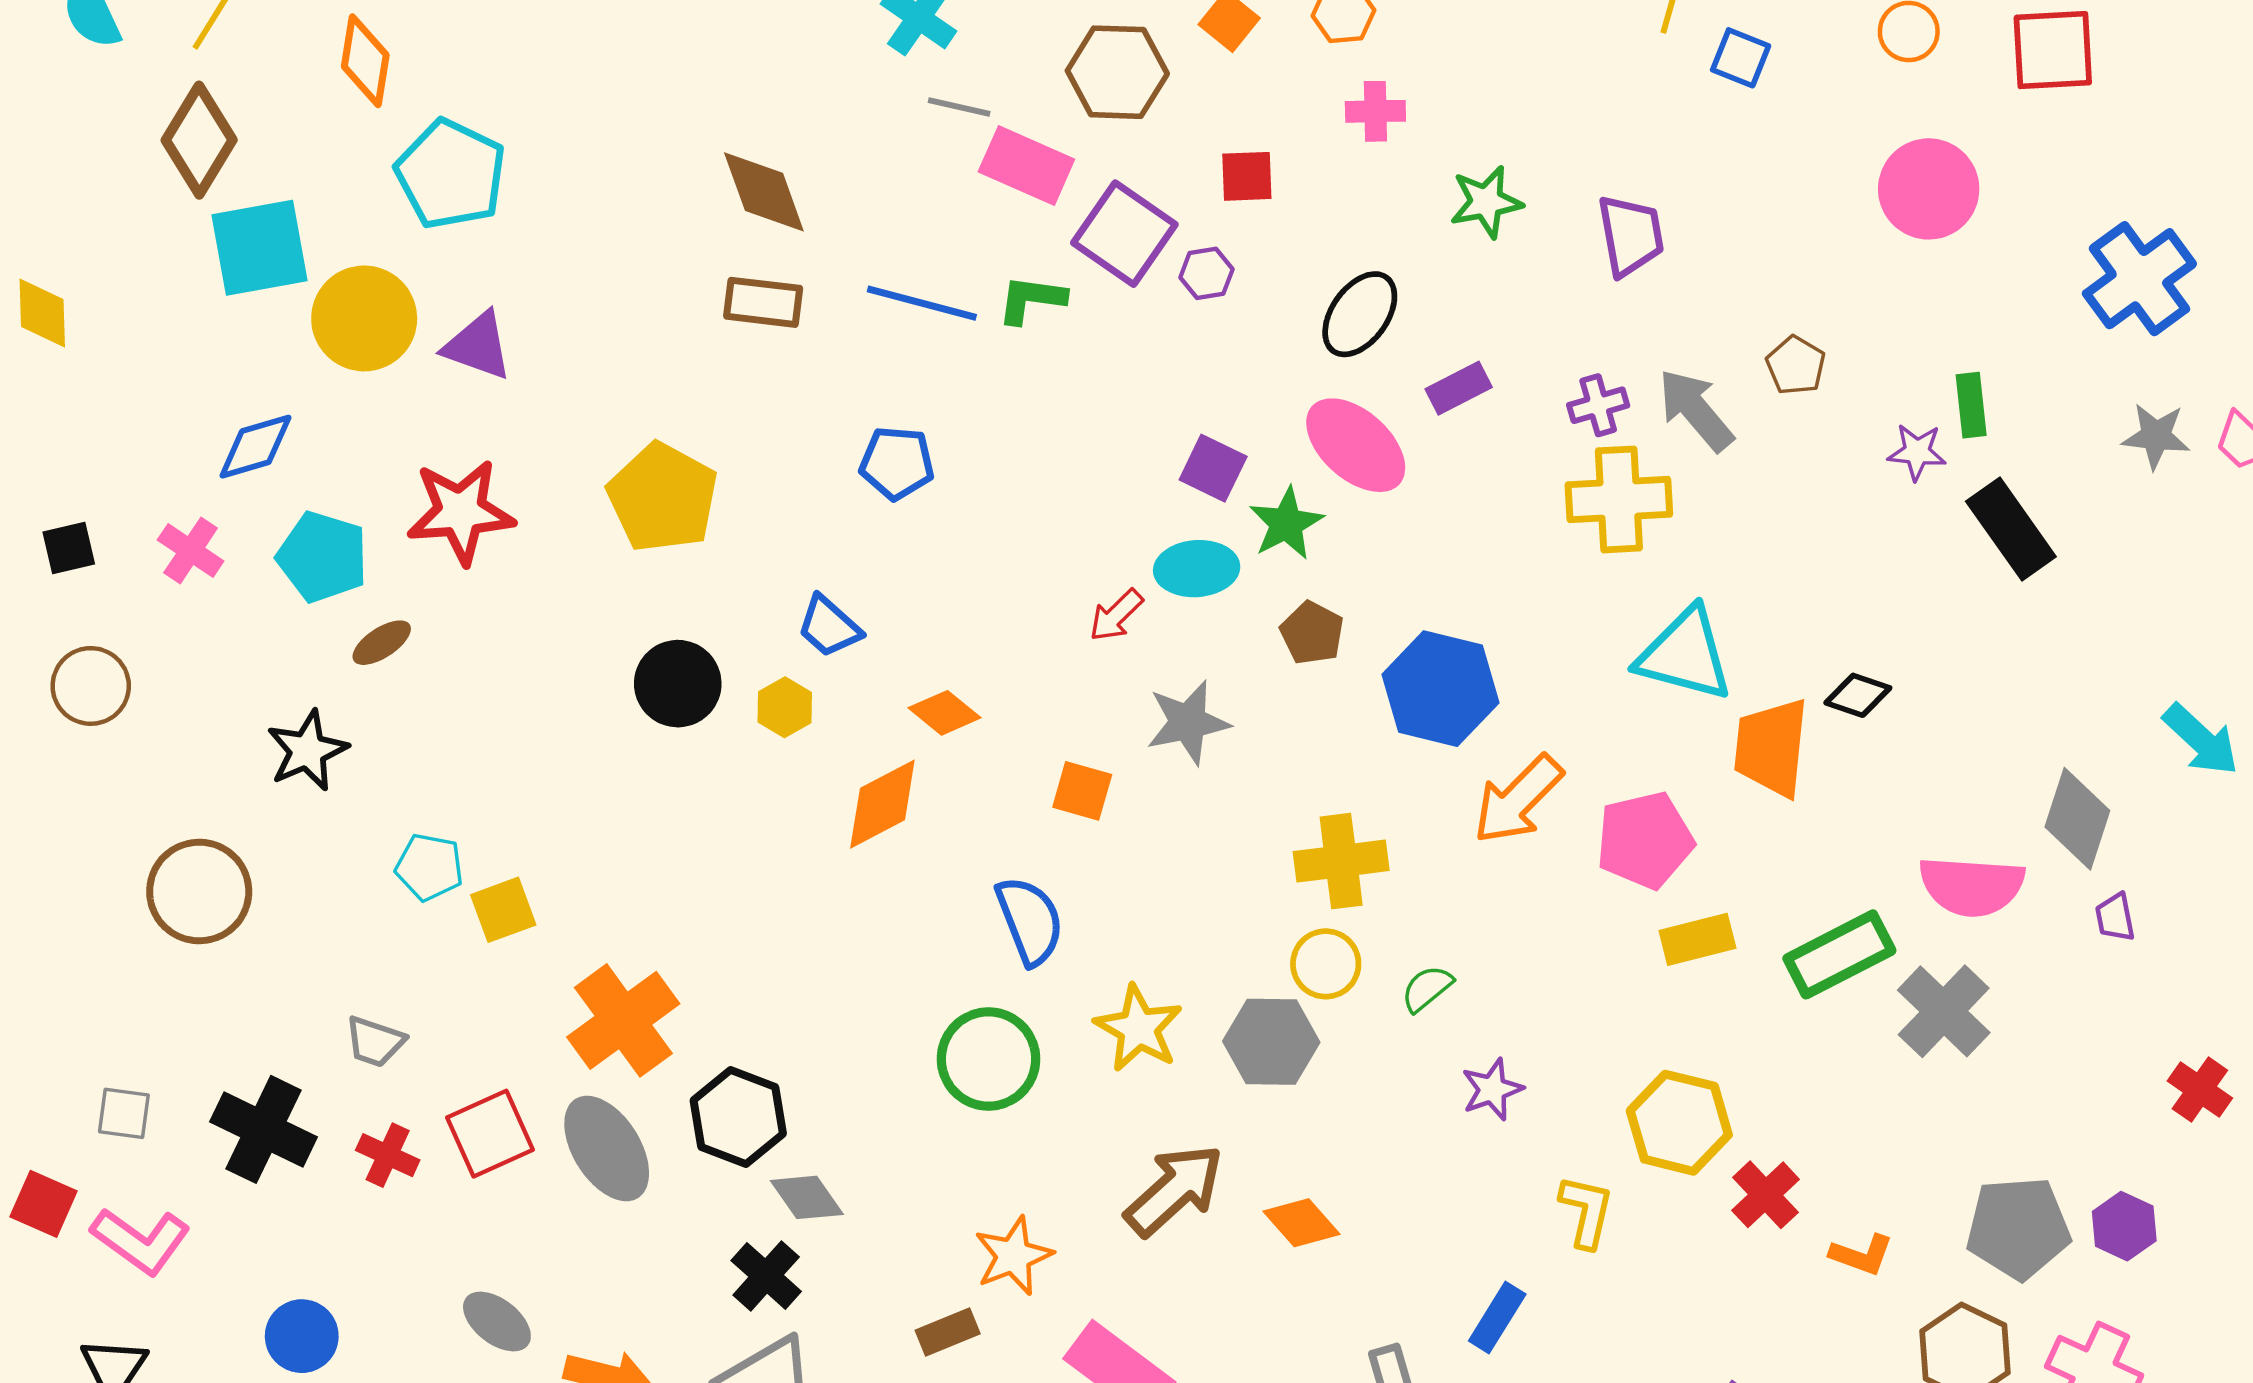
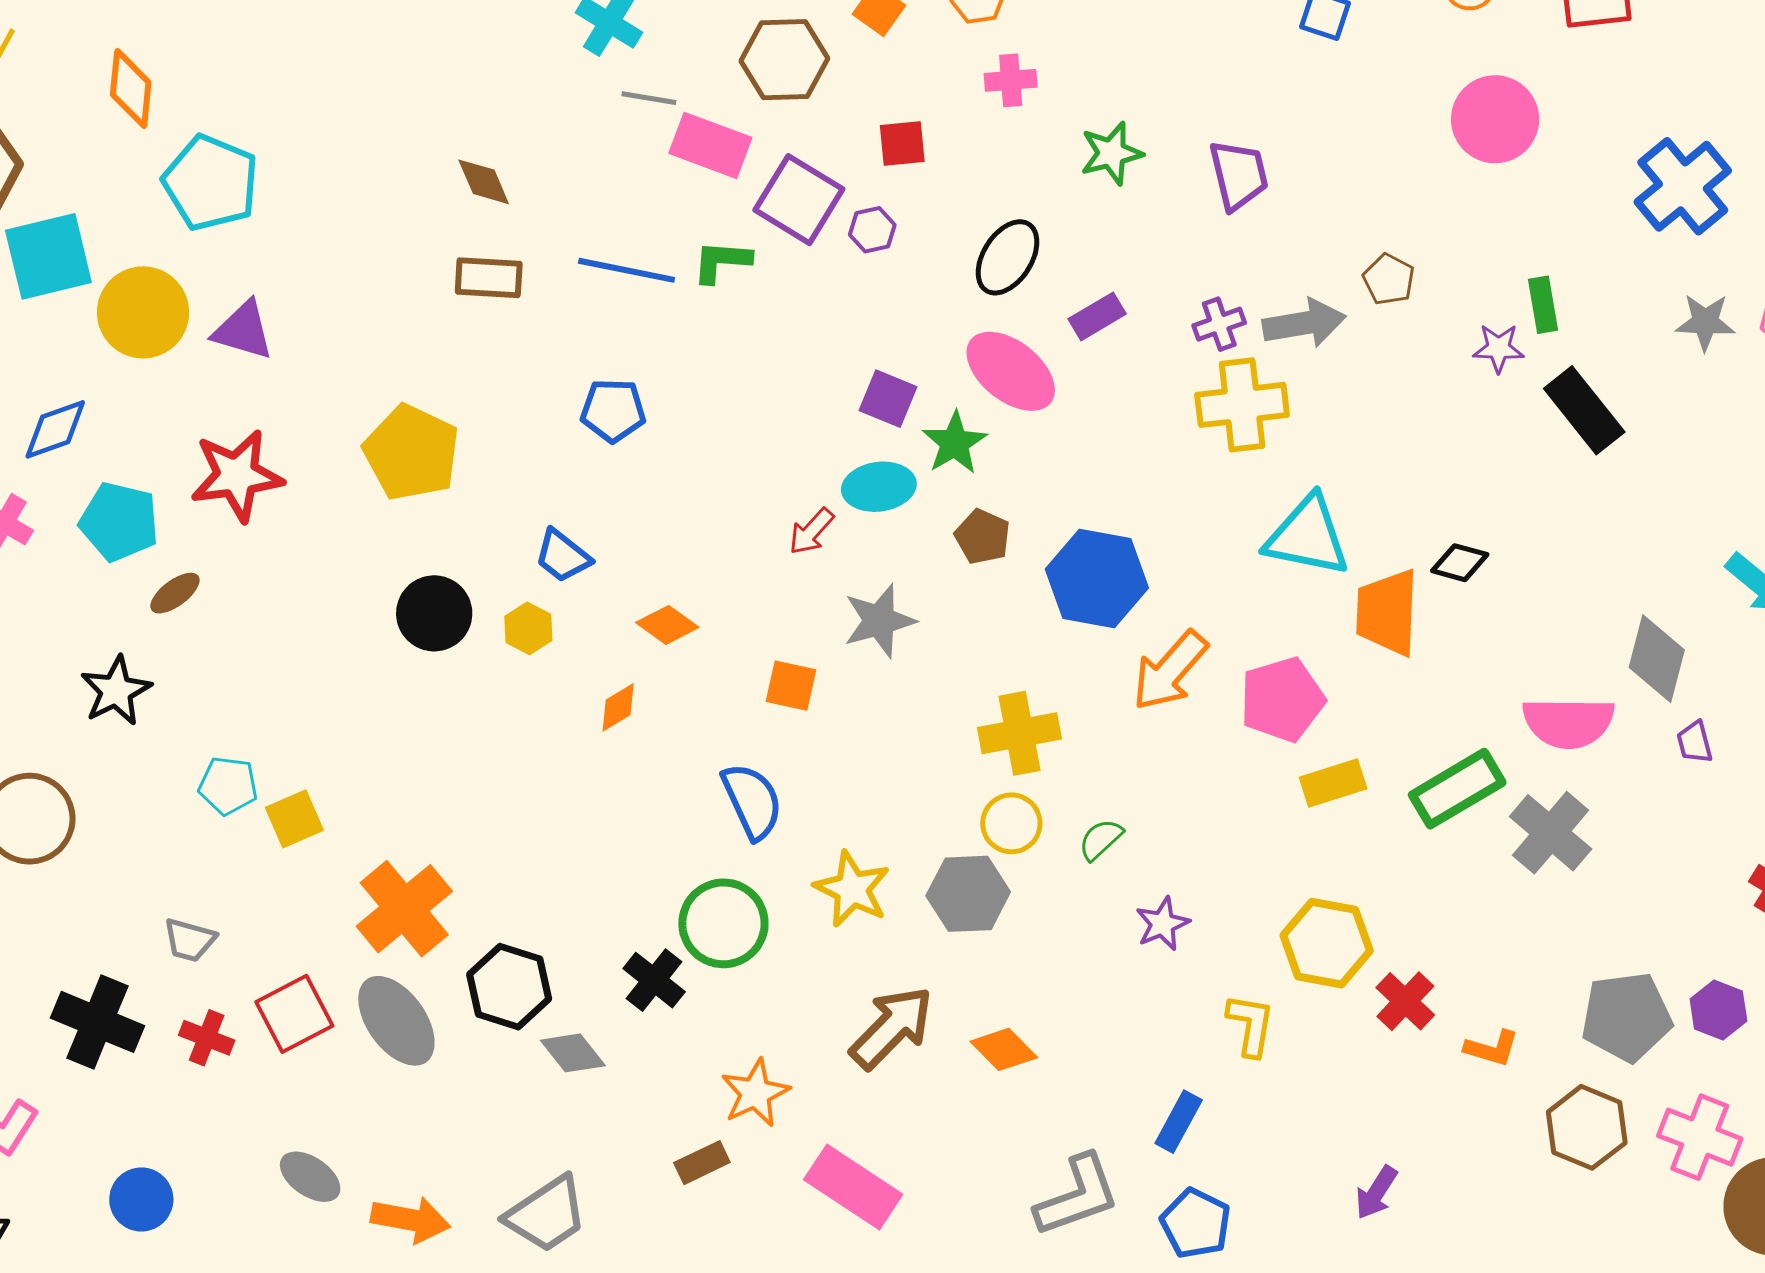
brown diamond: (764, 192) -> (484, 182), size x0.7
gray arrow: (1696, 410) -> (1304, 323), turned 124
orange diamond: (882, 804) -> (618, 707), size x0.6
black cross: (766, 1276) -> (654, 980), moved

